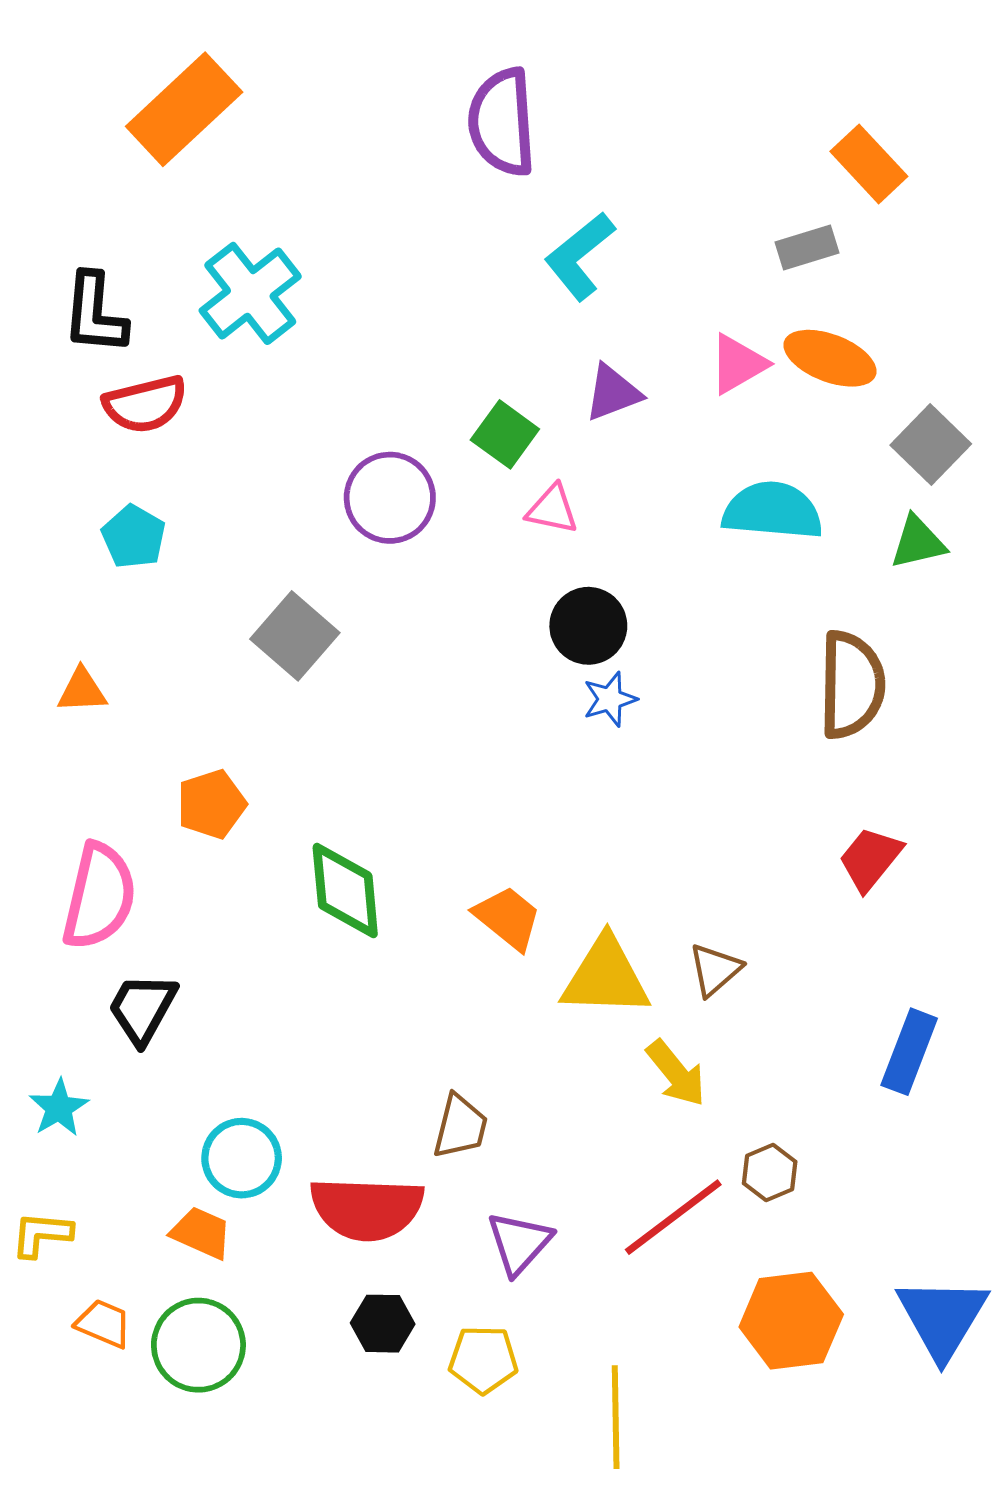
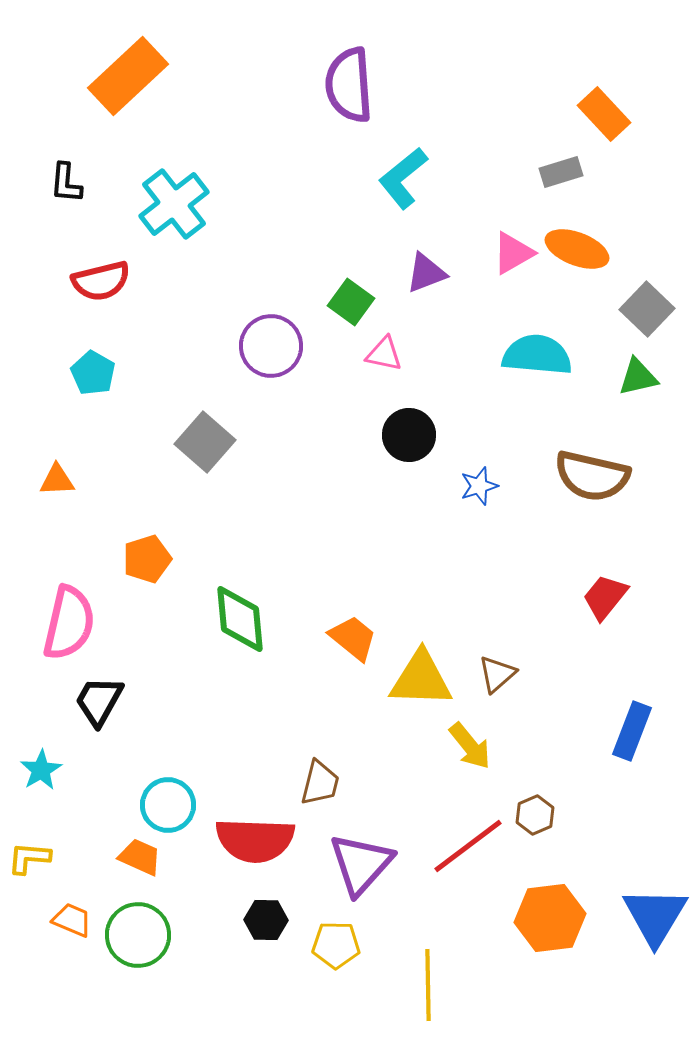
black L-shape: (95, 314) -> (66, 183), moved, size x0.7
brown semicircle: (852, 685) -> (592, 476), turned 102
blue star: (610, 699) -> (479, 486), moved
purple triangle: (519, 1243) -> (361, 864), size x1.4

